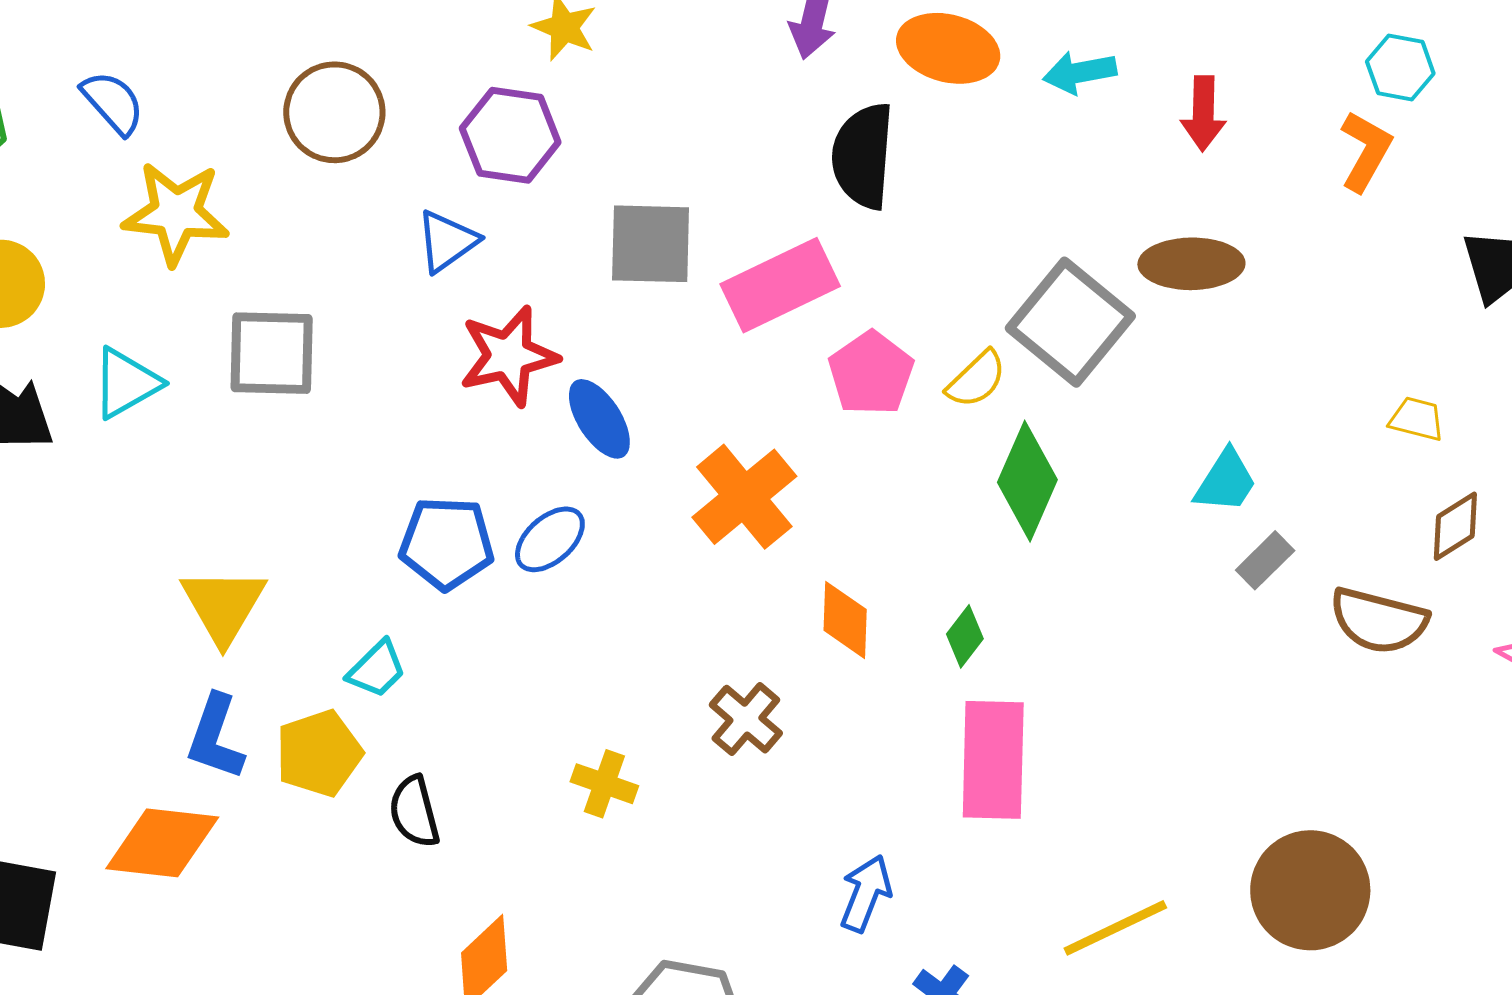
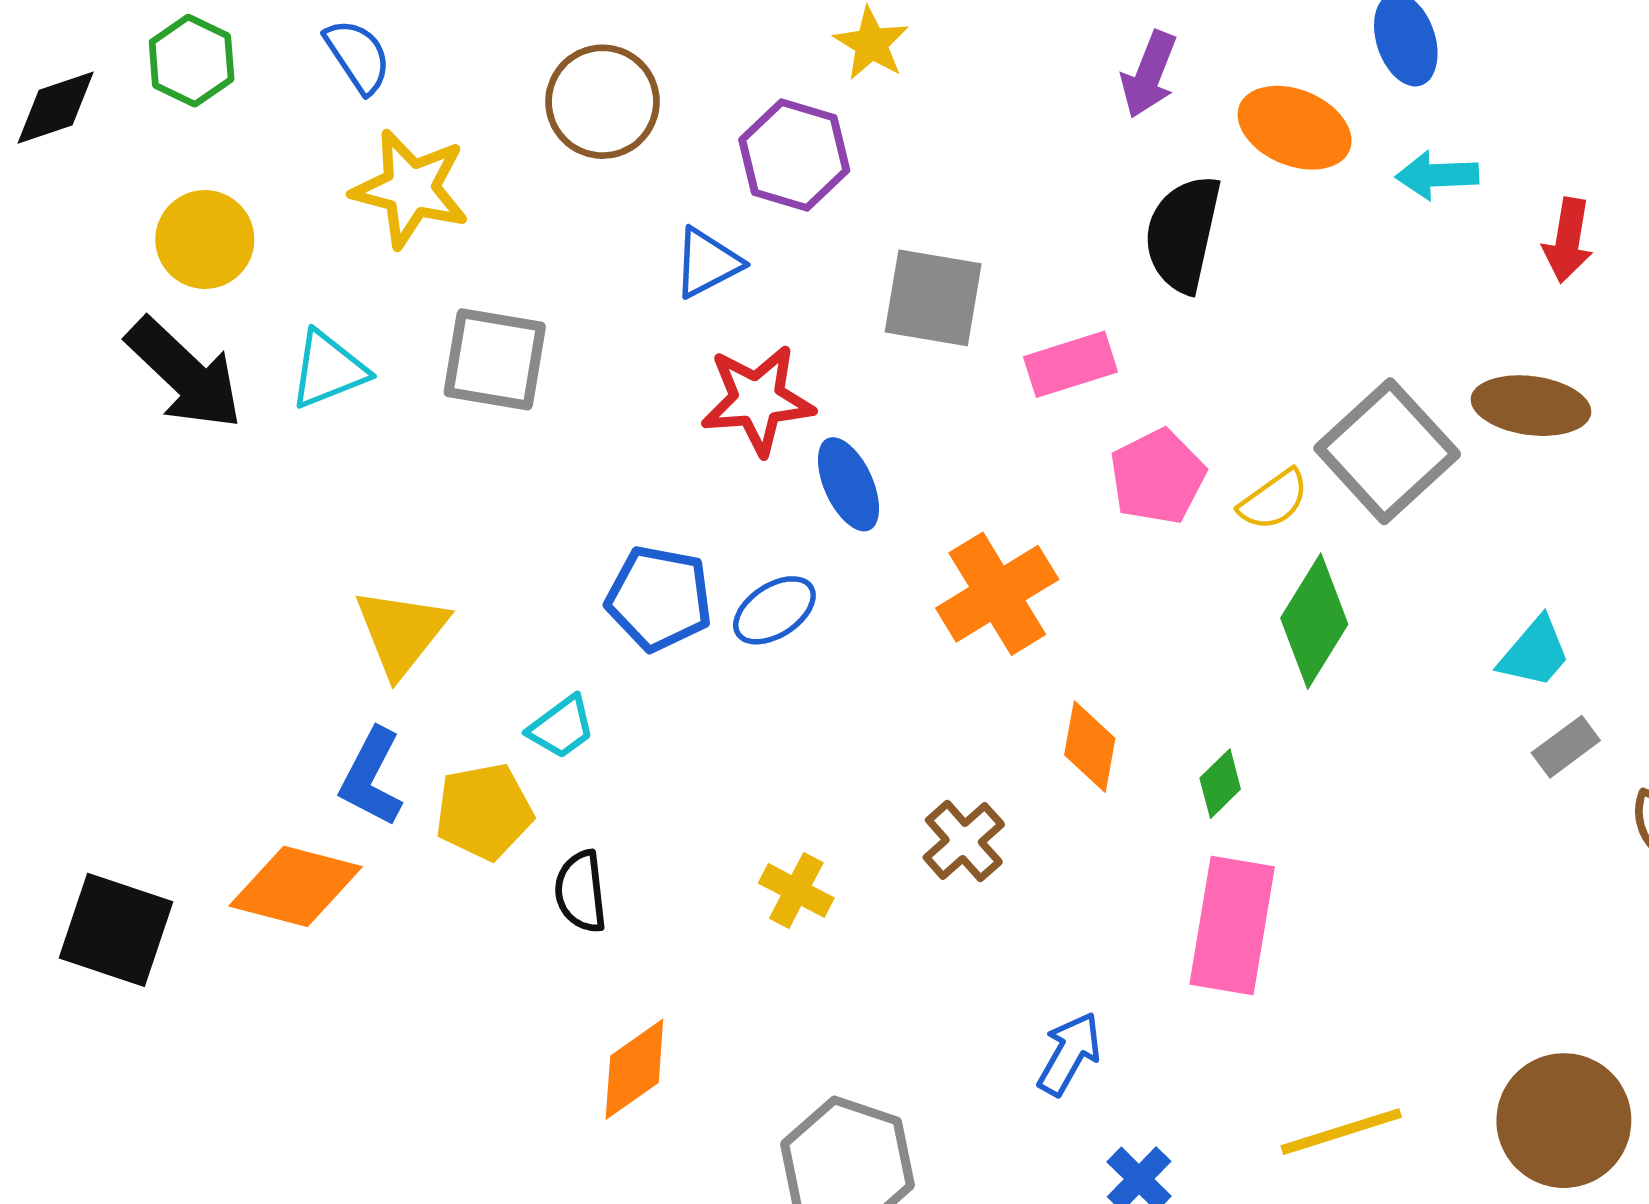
pink rectangle: (780, 285) -> (1071, 364), size x0.7

